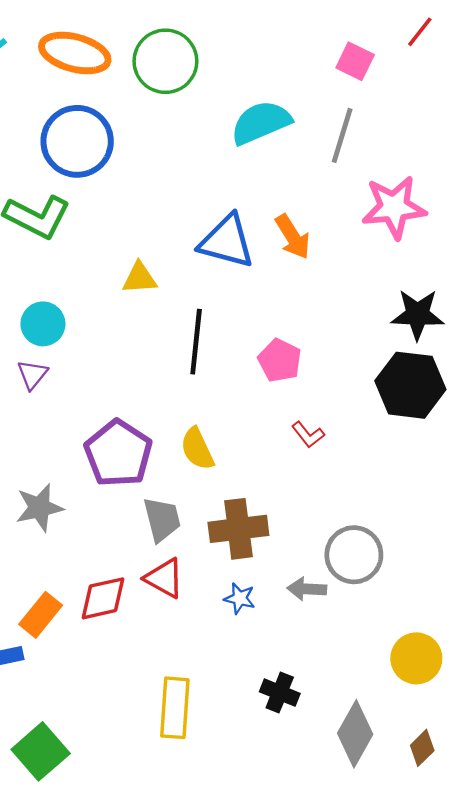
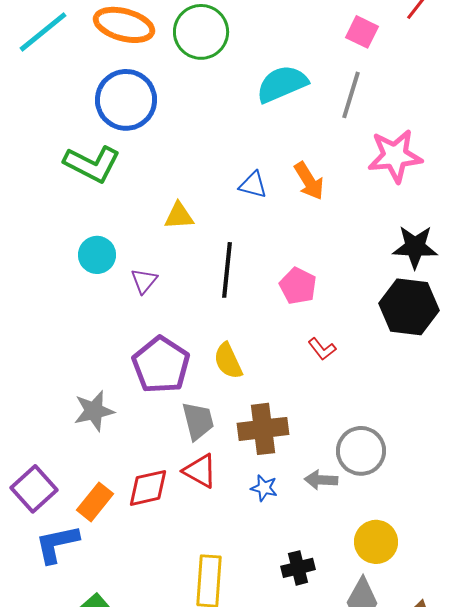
blue triangle: (227, 241) -> (253, 185), size x0.6
purple triangle: (32, 375) -> (144, 281), moved
yellow circle: (416, 658) -> (376, 542), moved
black cross: (280, 693) -> (298, 568), turned -36

